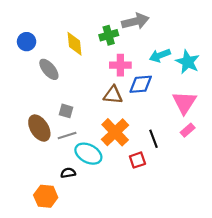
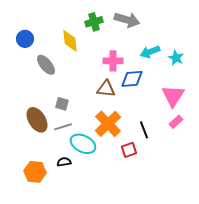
gray arrow: (135, 21) -> (127, 20), turned 30
green cross: (109, 35) -> (94, 22), moved
cyan star: (188, 62) -> (176, 58), size x0.7
orange hexagon: (46, 196) -> (35, 172), moved

